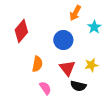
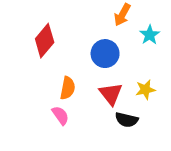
pink semicircle: (45, 88) -> (60, 115), moved

